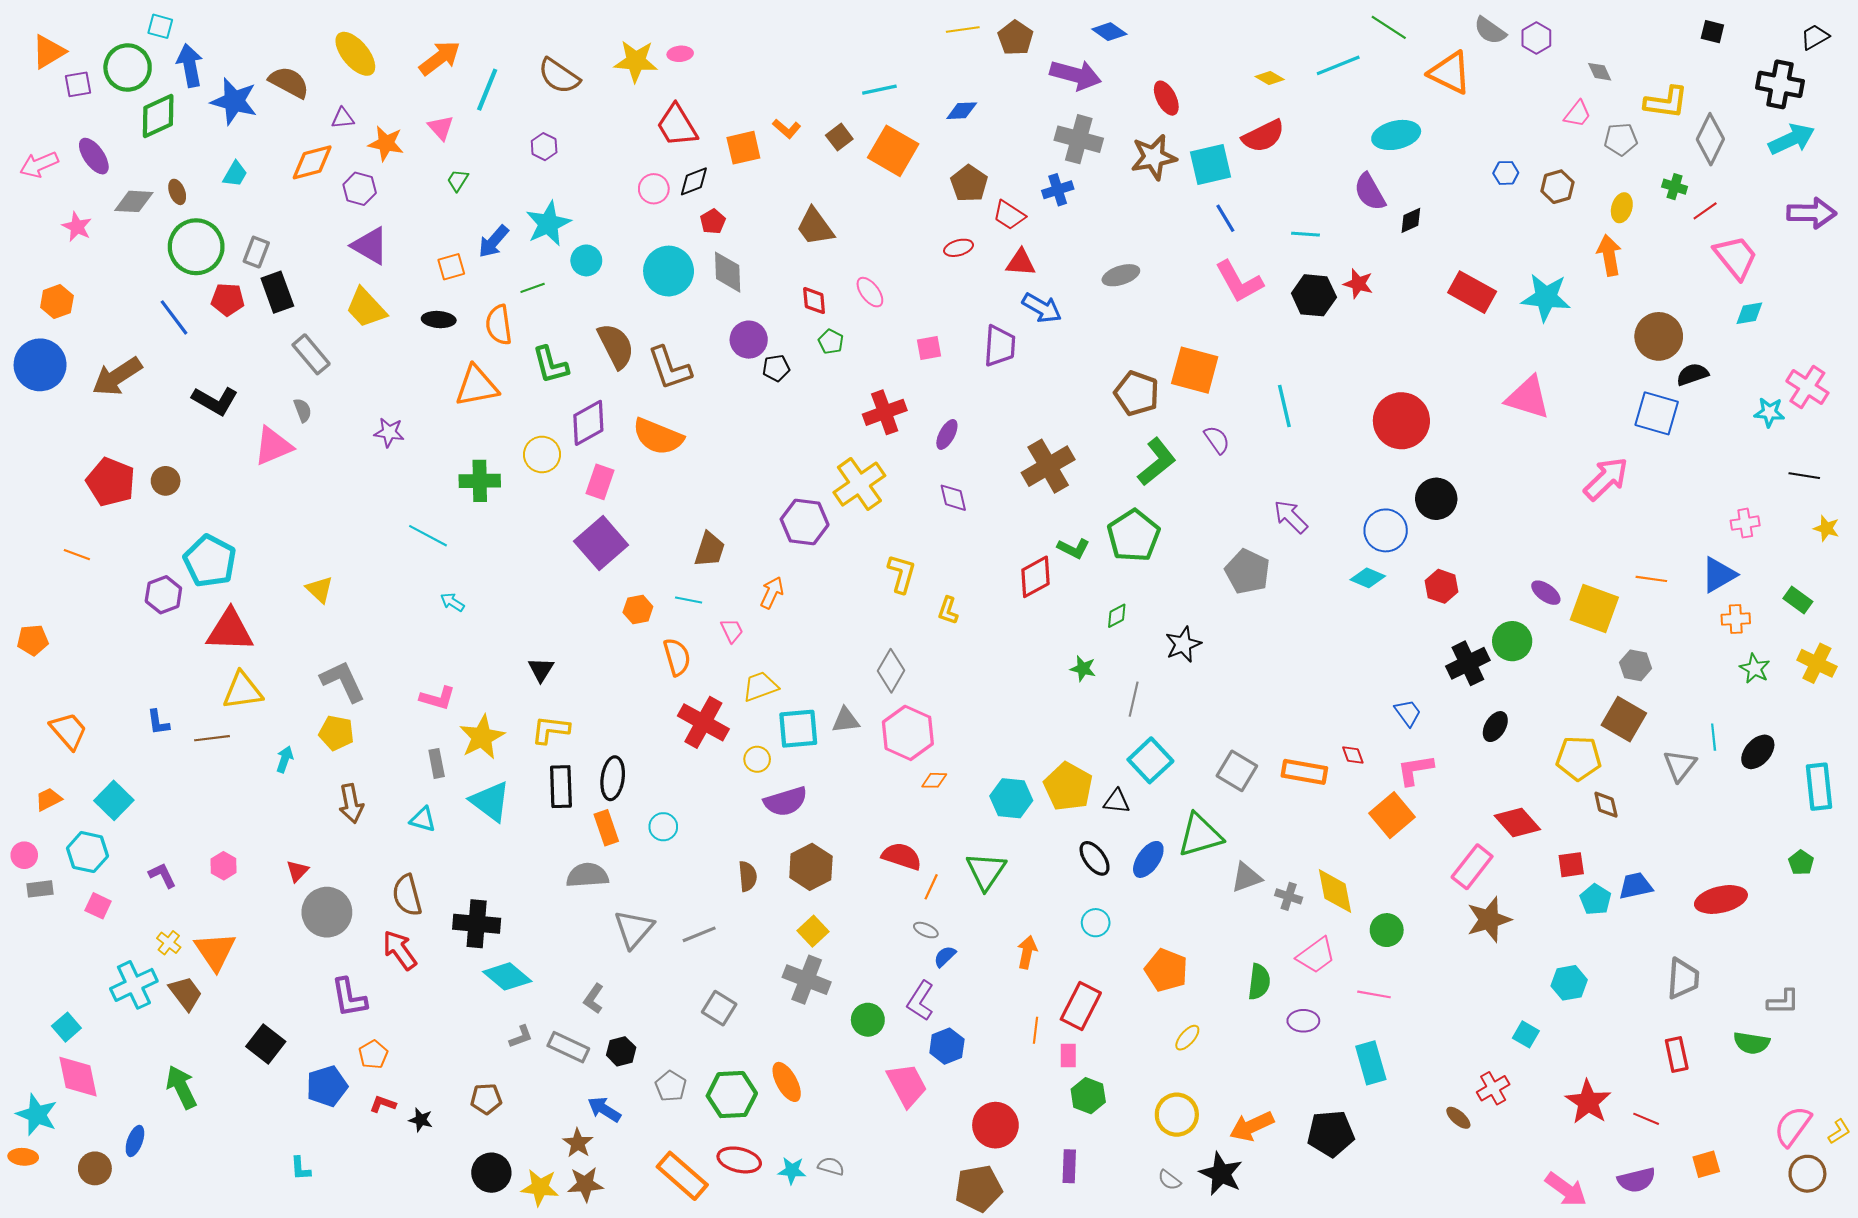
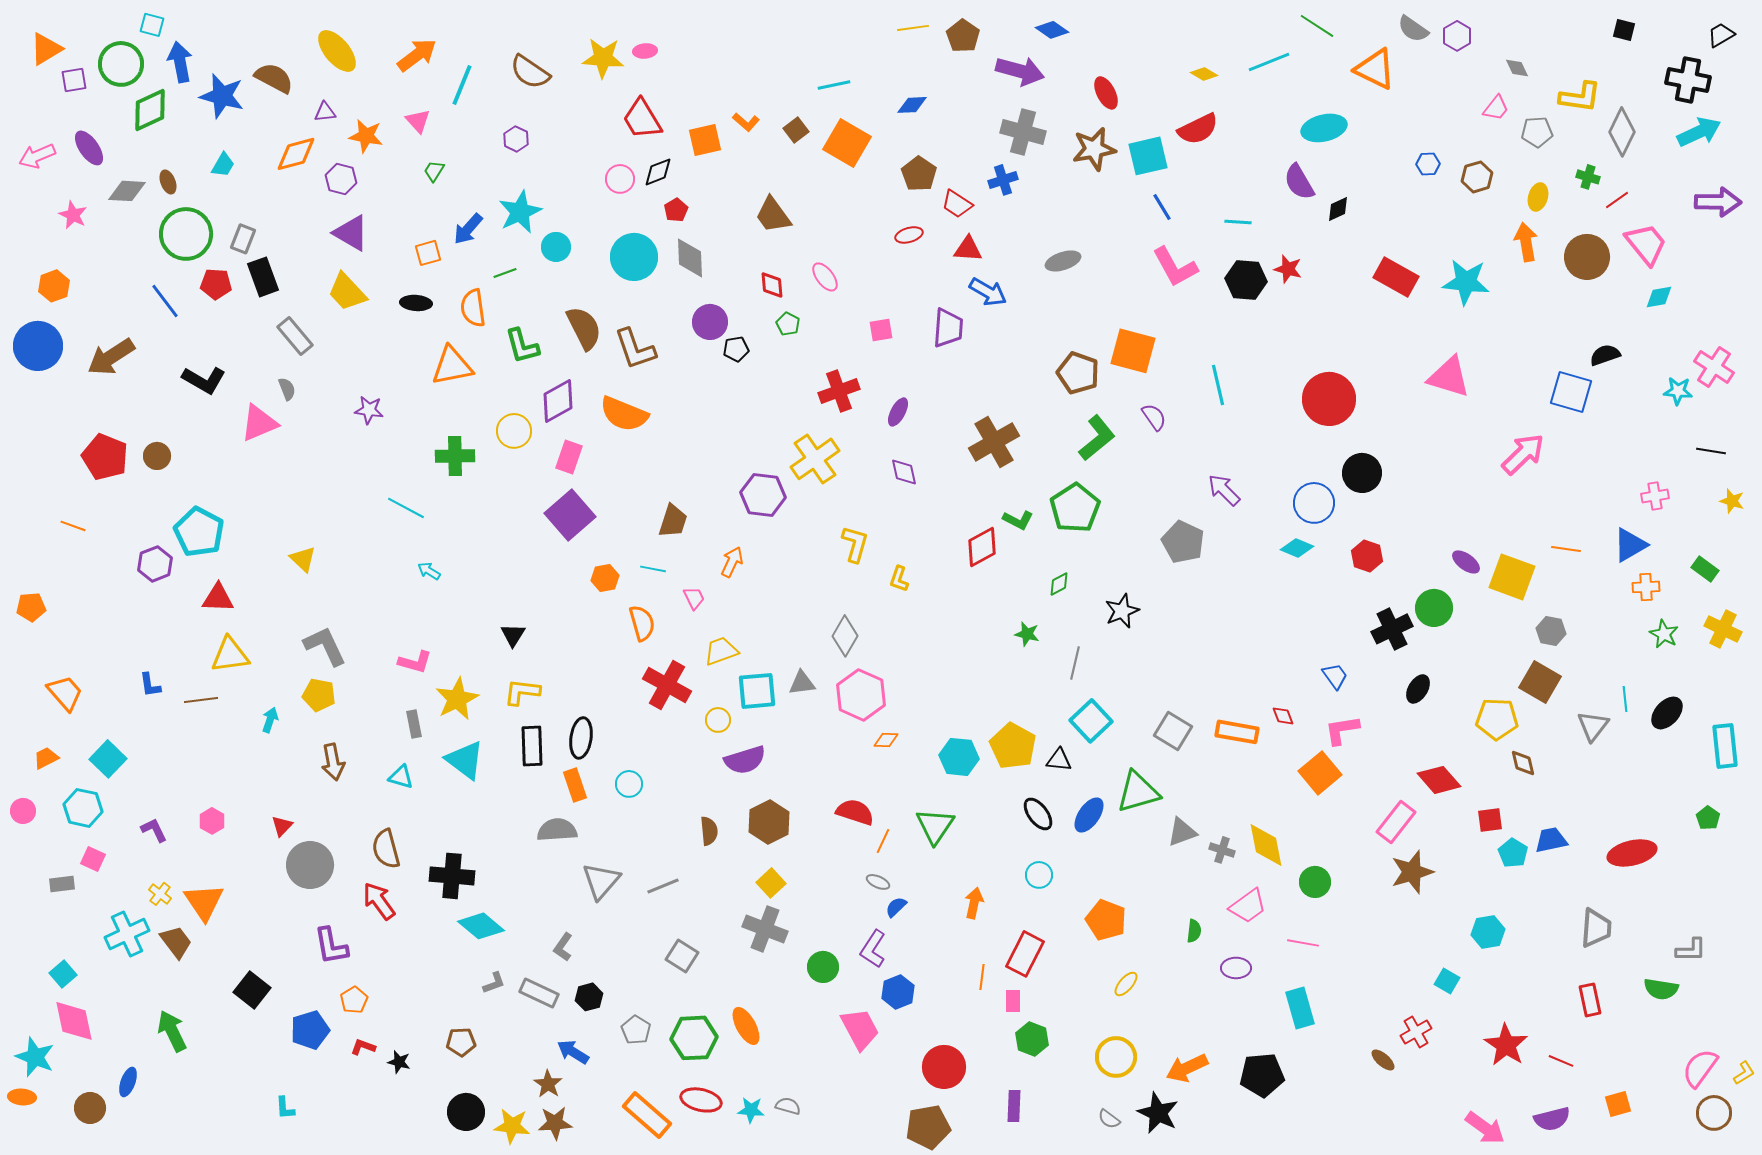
brown circle: (1659, 336) -> (1587, 257), moved
red triangle: (230, 631) -> (218, 598), size x0.7
gray rectangle: (40, 889) -> (62, 884), moved
green semicircle: (1259, 982) -> (1194, 931), size x0.7

